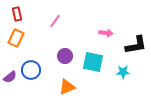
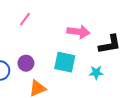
pink arrow: (106, 33) -> (78, 32), size x1.5
purple circle: (65, 56) -> (26, 63), moved

